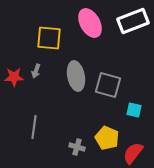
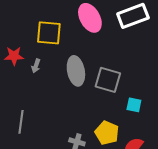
red star: (14, 77) -> (14, 56), moved
gray line: (34, 127) -> (21, 122), moved

